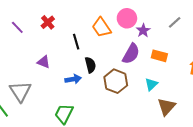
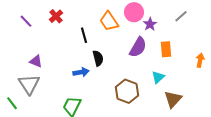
orange rectangle: (159, 56) -> (166, 49), turned 70
purple triangle: (44, 62) -> (36, 61), moved
brown hexagon: (116, 81) -> (127, 91), moved

